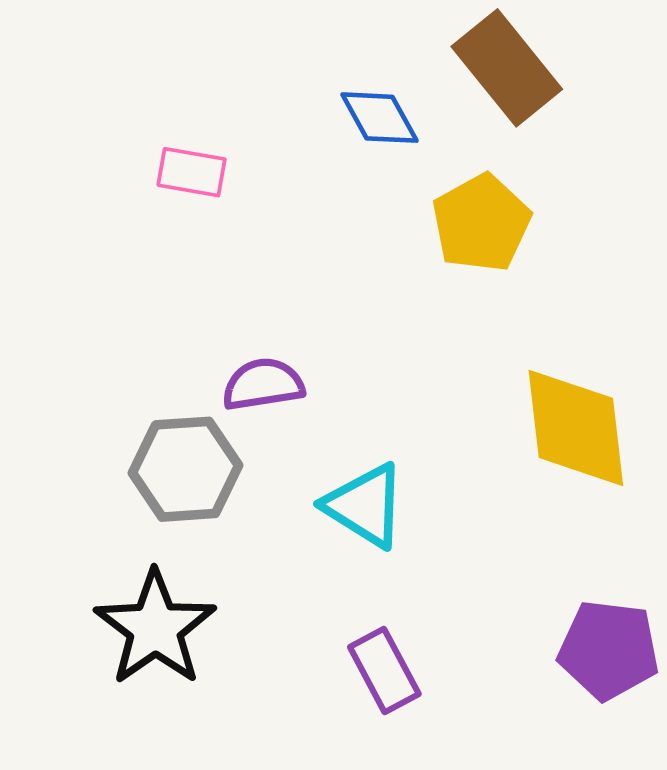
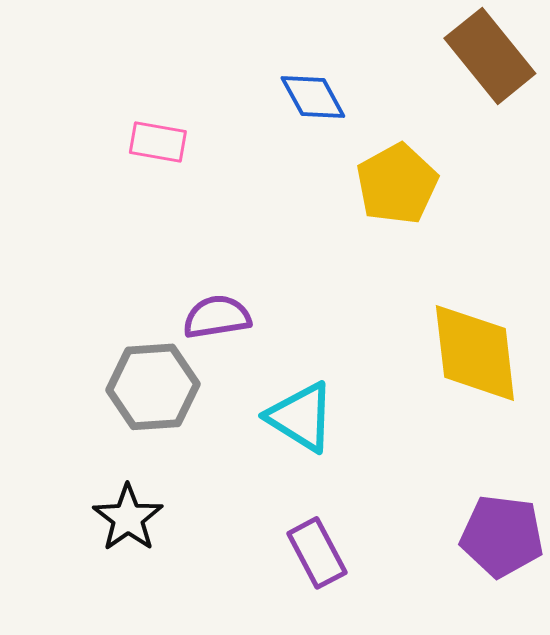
brown rectangle: (507, 68) -> (490, 56), moved
black star: (155, 628) -> (128, 518), size x0.7

